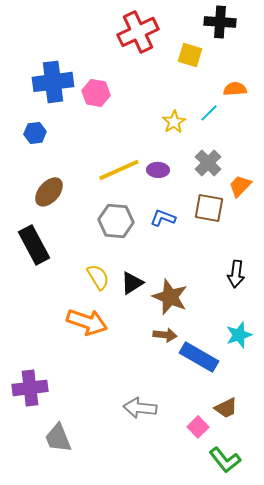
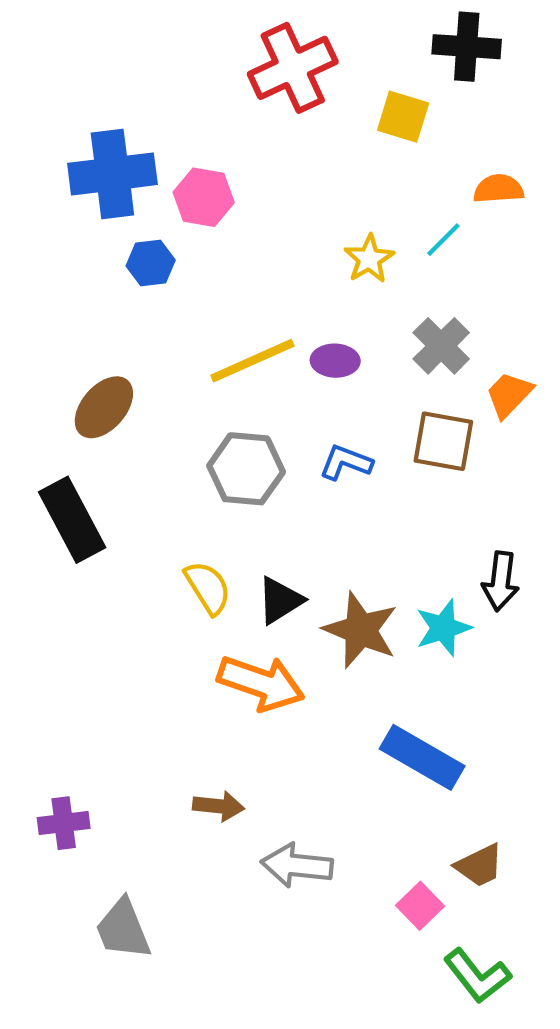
blue hexagon: (35, 133) -> (151, 263), moved
orange arrow: (87, 322) -> (261, 683), moved
brown arrow: (165, 335) -> (218, 806), moved
cyan star: (239, 335) -> (443, 628), moved
purple cross: (30, 388) -> (64, 823), size x0.7

